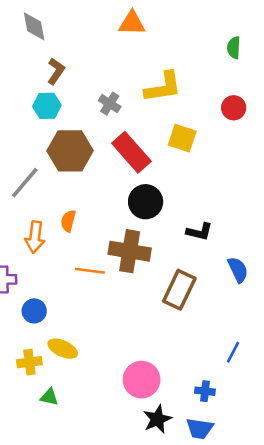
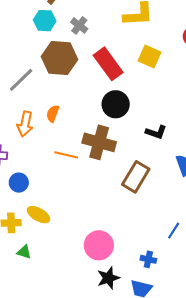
gray cross: (110, 104) -> (79, 25), moved

